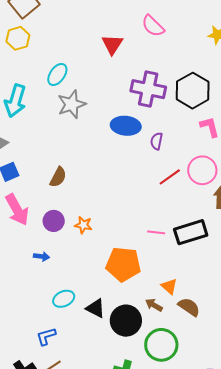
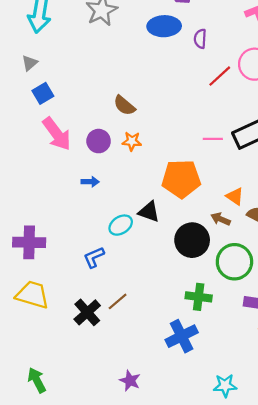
brown semicircle: (58, 177) -> (124, 105), moved, turned 110
black triangle: (96, 308) -> (149, 212), moved
blue L-shape: (46, 336) -> (94, 257), moved

